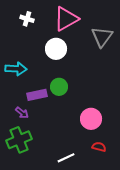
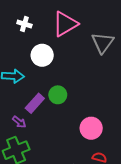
white circle: (56, 49) -> (42, 55), moved
purple rectangle: (37, 95) -> (35, 103), turned -36

